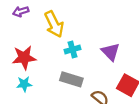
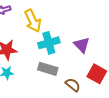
cyan cross: (73, 50) -> (49, 43), size x1.5

